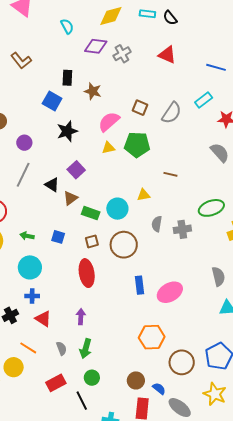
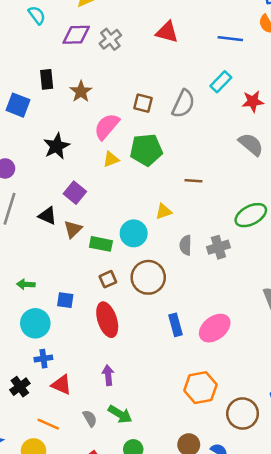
brown star: (93, 91) -> (81, 92), turned 30
blue square: (52, 101) -> (18, 105), moved
blue square: (58, 237) -> (65, 300), moved
green arrow: (86, 349) -> (120, 414), turned -66

